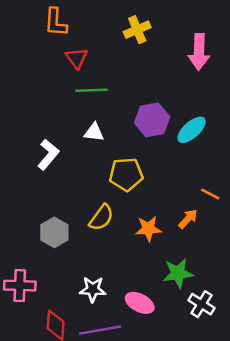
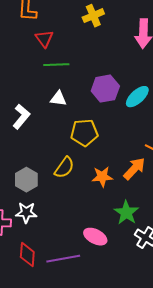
orange arrow: (188, 219) -> (134, 169), size x1.4
green star: (178, 273) -> (126, 213), turned -30
white star: (93, 289) -> (26, 213), moved

